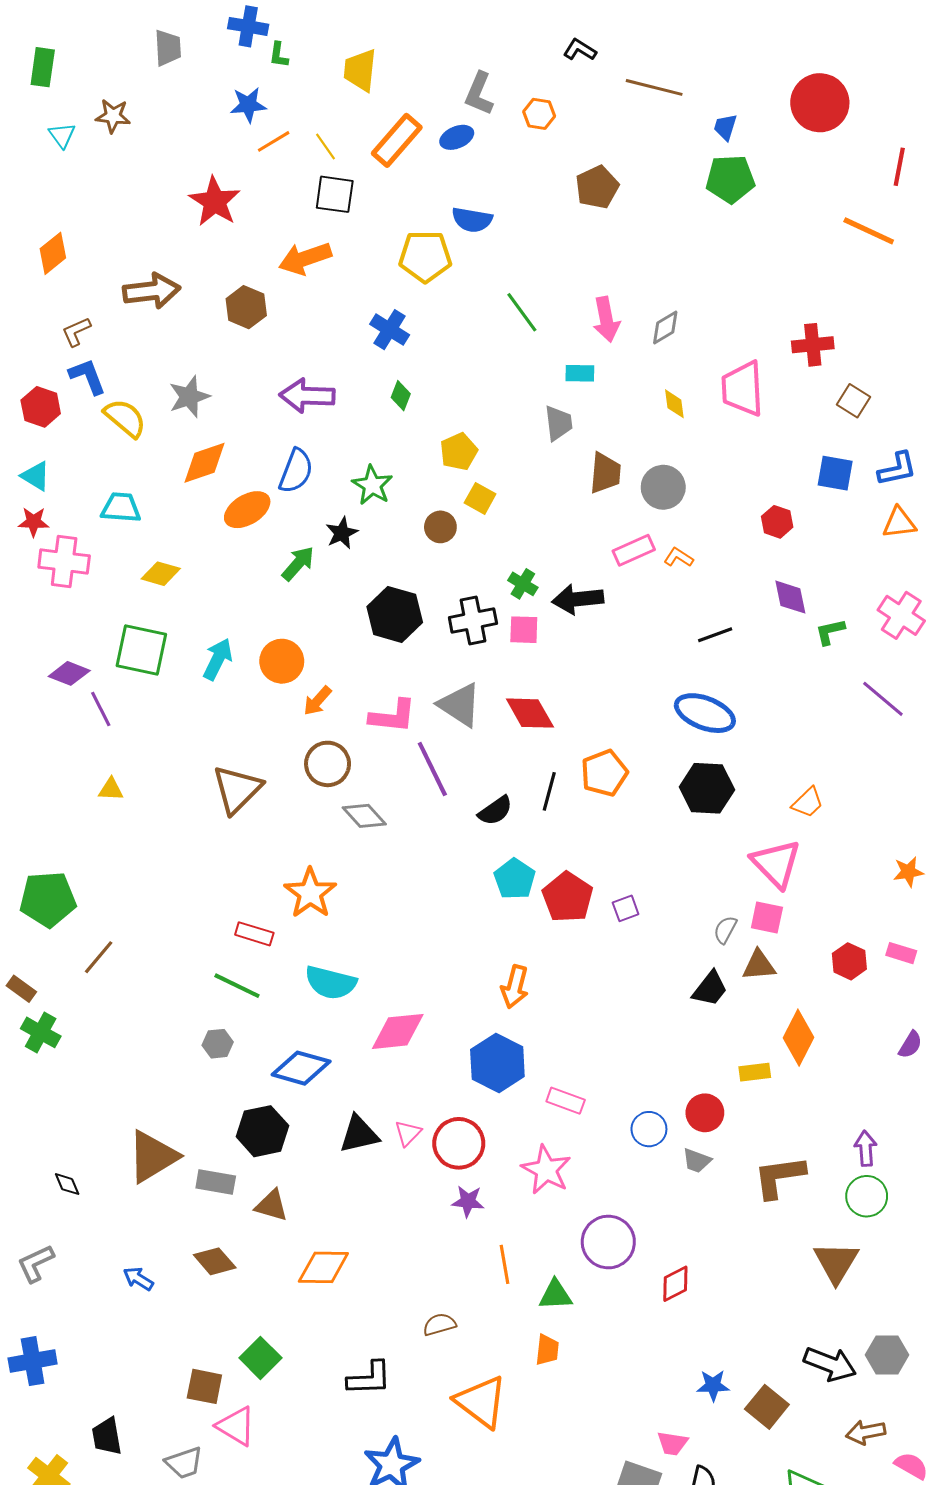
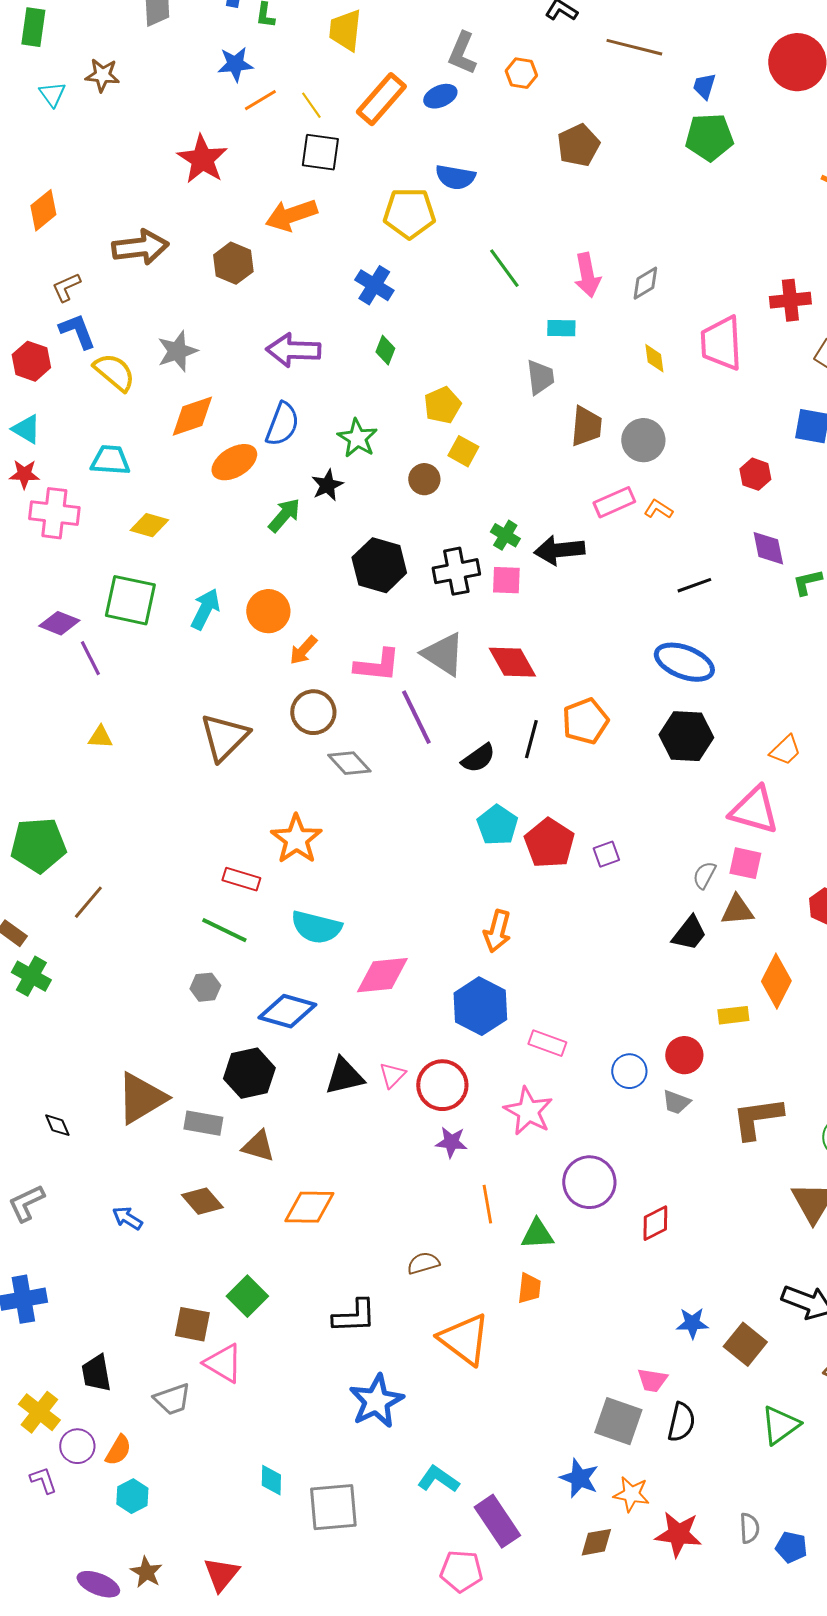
pink triangle: (776, 864) -> (754, 810), turned -30

